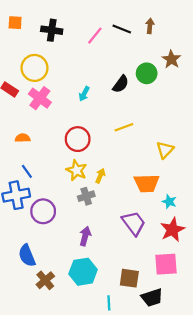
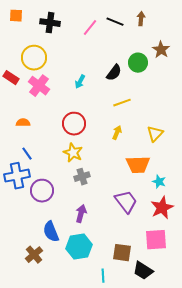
yellow line: (124, 127) -> (122, 103), moved
yellow arrow: (100, 176) -> (117, 133), moved
blue semicircle: (27, 256) -> (51, 232), moved
brown cross: (45, 280) -> (34, 255), moved
black trapezoid: (152, 298) -> (143, 271), turned 50

